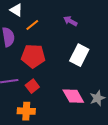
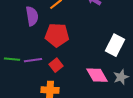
white rectangle: (79, 55) -> (115, 45), moved

